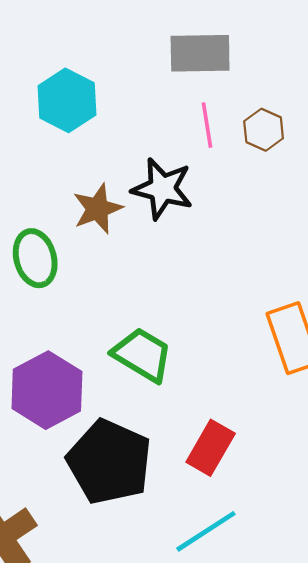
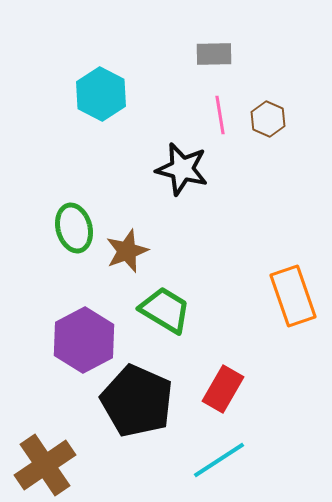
gray rectangle: (200, 53) -> (214, 54), size x0.7
brown star: (98, 209) -> (127, 251), moved

